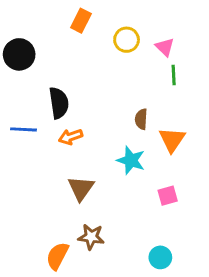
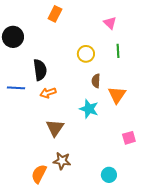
yellow circle: (127, 40) -> (86, 54), moved
pink triangle: (165, 47) -> (110, 23), moved
pink square: (168, 196) -> (129, 138), moved

